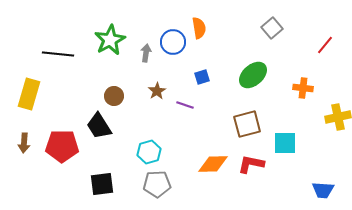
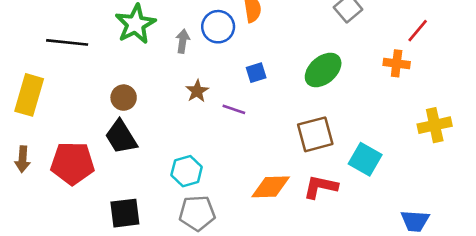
orange cross: (303, 88) -> (397, 63), moved
brown circle: (114, 96) -> (124, 98), moved
cyan square: (285, 143) -> (365, 159), turned 30

